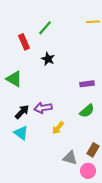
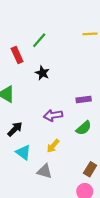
purple arrow: (43, 108) -> (53, 115), moved
cyan triangle: (21, 133) -> (23, 152), moved
gray triangle: (70, 158) -> (45, 171), moved

